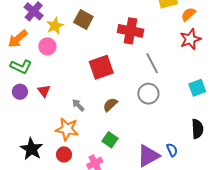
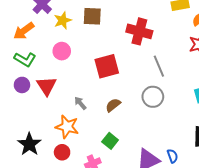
brown square: (83, 20) -> (92, 16), turned -30
pink circle: (47, 46) -> (62, 51), moved
red triangle: (44, 91) -> (47, 86), size x1.5

